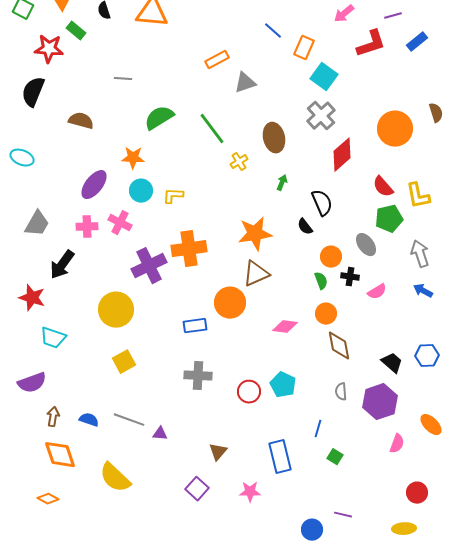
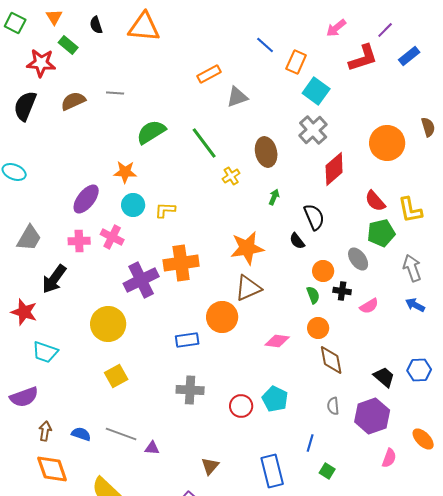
purple line: (393, 16) -> (385, 30), turned -30
brown semicircle: (81, 121) -> (73, 101), moved, turned -40

